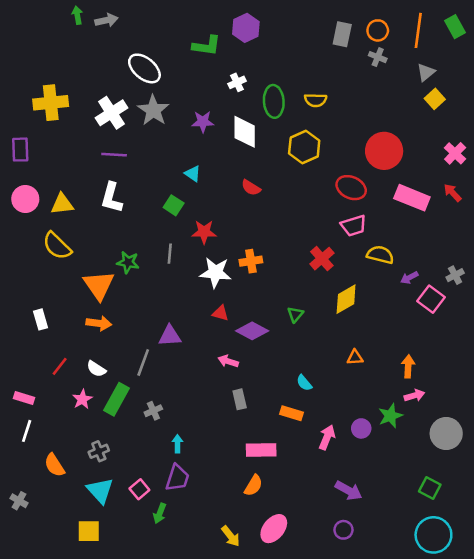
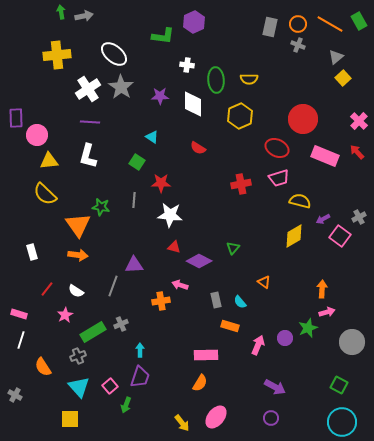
orange line: (418, 30) -> (330, 24), turned -68
white cross: (237, 82) -> (187, 65), turned 32
yellow cross: (51, 103) -> (57, 55), moved
pink circle: (25, 199) -> (37, 135), moved
red cross: (322, 259) -> (241, 184), moved, turned 30
orange cross: (251, 261) -> (161, 301), moved
yellow diamond: (346, 299) -> (294, 236), moved
orange triangle: (355, 357) -> (264, 282), moved, turned 40
green rectangle: (117, 399) -> (93, 332), moved, turned 30
gray rectangle: (240, 399) -> (216, 300), moved

